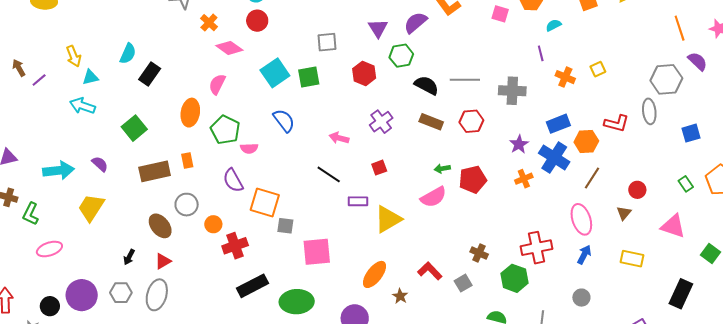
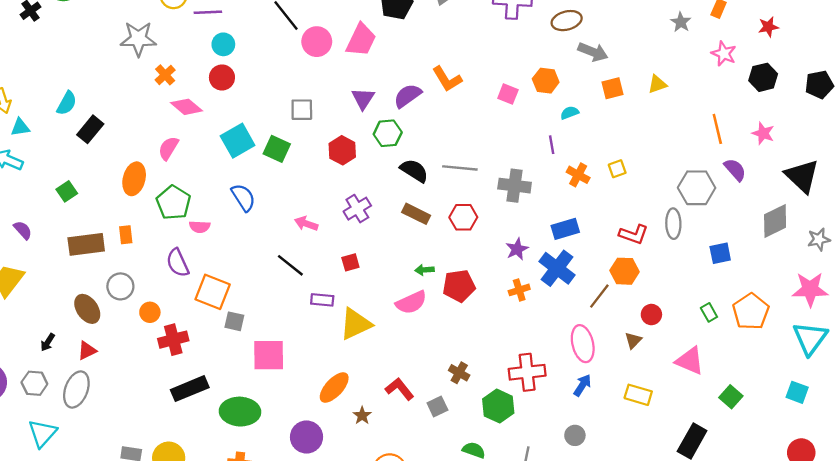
green square: (309, 77) -> (277, 149), turned 30
green square: (134, 128) -> (67, 191), size x0.7
orange hexagon: (586, 142) -> (625, 271), moved

